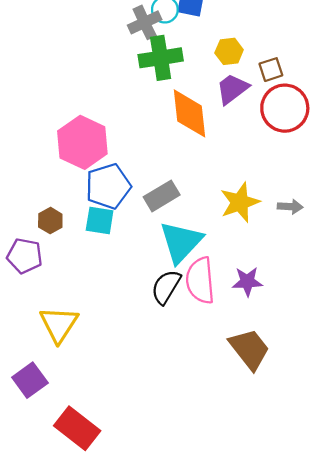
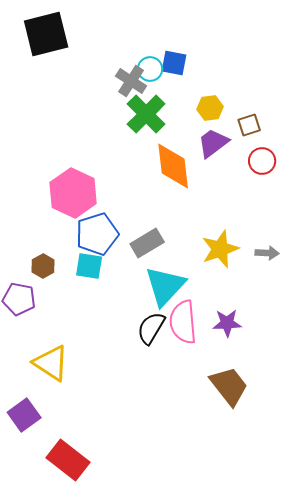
gray cross: (145, 22) -> (131, 81), turned -32
green cross: (161, 58) -> (146, 114), turned -36
red circle: (285, 108) -> (262, 161), size x0.6
yellow triangle: (59, 324) -> (51, 363), turned -30

